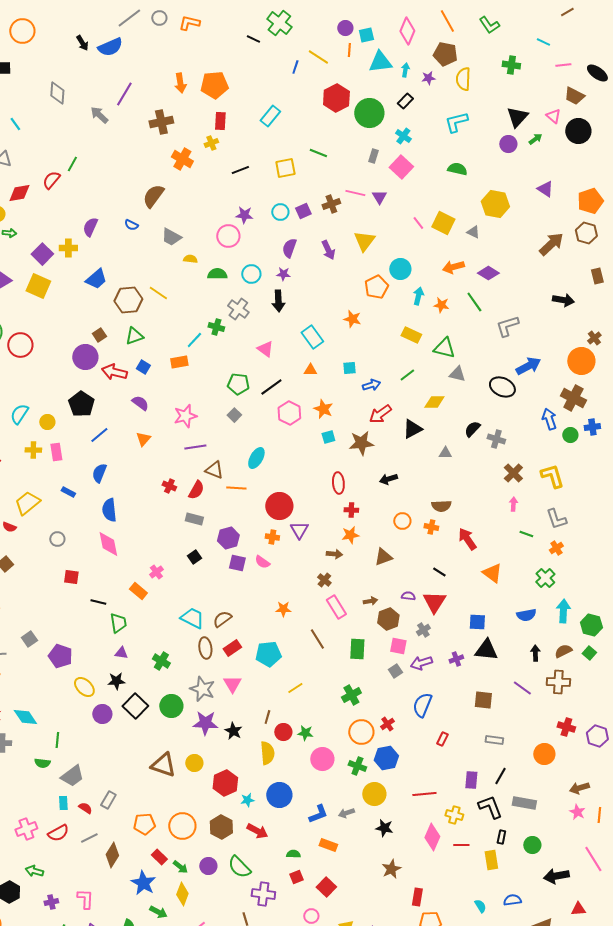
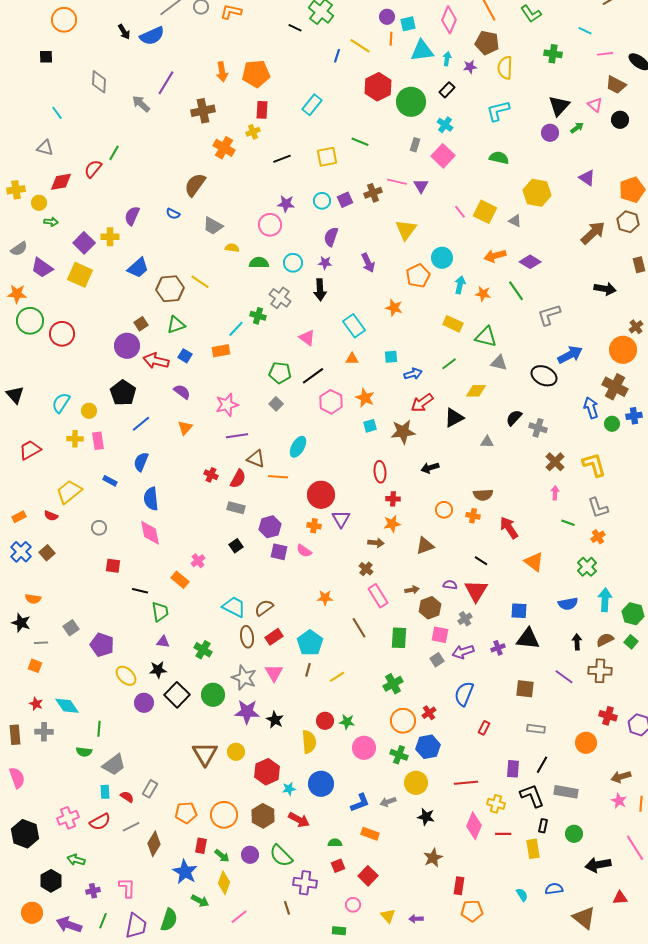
black circle: (578, 131) -> (620, 120), size x0.7
purple arrow: (328, 250) -> (368, 263), moved
cyan pentagon: (268, 654) -> (310, 643), turned -30
brown line: (267, 717) -> (308, 670), moved
brown triangle: (163, 765) -> (205, 754), turned 40
red rectangle: (159, 857) -> (201, 846), turned 56

